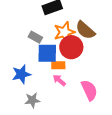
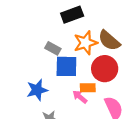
red circle: (71, 47) -> (105, 69), moved
orange rectangle: (58, 65) -> (88, 88), moved

